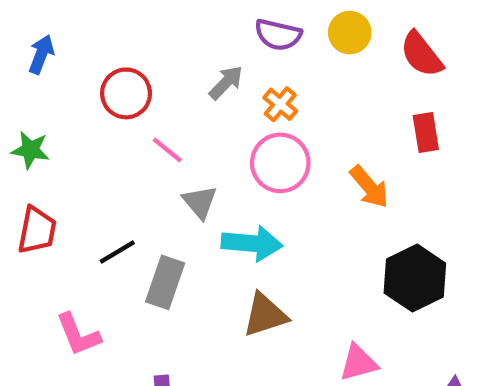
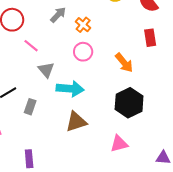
pink circle: (280, 163) -> (83, 52), size x0.7
black hexagon: (415, 278) -> (129, 103), moved
gray rectangle: (165, 282) -> (30, 107), size x0.7

